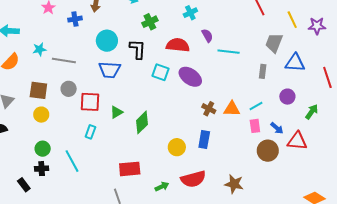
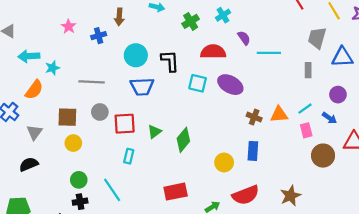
green cross: (150, 22) -> (191, 21), moved
cyan star: (39, 49) -> (52, 68), moved
blue arrow: (277, 128) -> (330, 118), moved
brown star: (234, 184) -> (290, 196), turned -30

